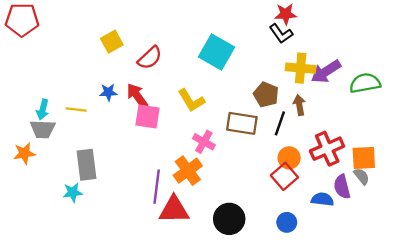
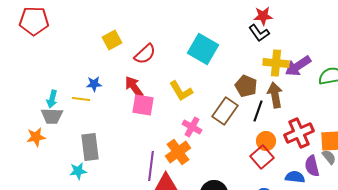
blue star: (108, 92) -> (94, 84), moved
brown arrow: (299, 105) -> (275, 95), size x1.4
brown rectangle: (242, 123) -> (225, 111), turned -64

